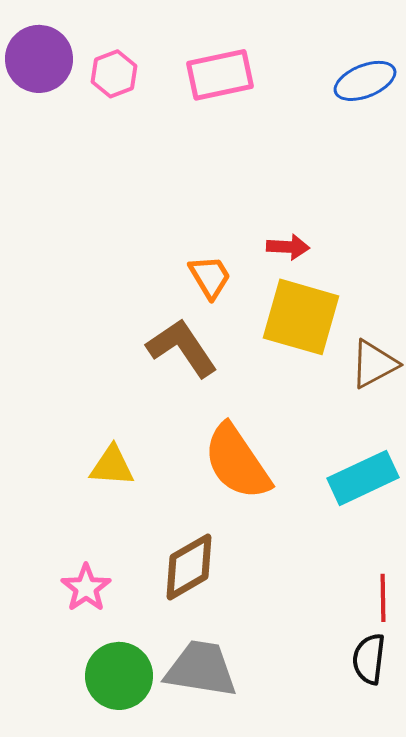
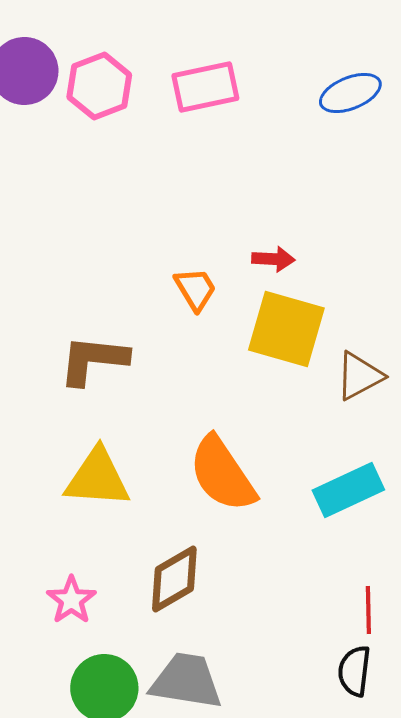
pink hexagon: (114, 74) -> (99, 86), size x1.4
brown L-shape: (182, 348) -> (93, 360), moved, turned -50
yellow triangle: (112, 466) -> (97, 478), size x1.5

